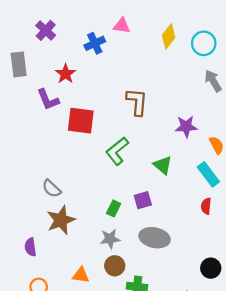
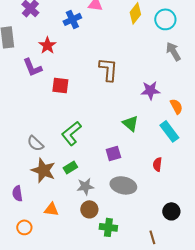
red square: (81, 121) -> (60, 85), size x0.7
green L-shape: (117, 151) -> (71, 133), moved
red semicircle: (206, 206) -> (157, 164), moved
green rectangle: (114, 208) -> (70, 167), moved, turned 32
brown star: (61, 220) -> (43, 170), turned -30
orange triangle: (81, 275) -> (51, 209), moved

